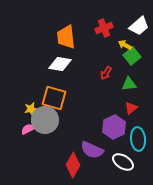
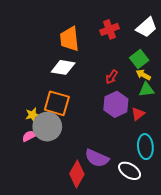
yellow arrow: (125, 45) -> (143, 75), moved
green triangle: (129, 84) -> (146, 90), moved
purple hexagon: (114, 127) -> (116, 104), moved

